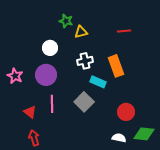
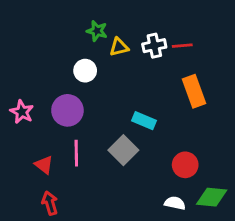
white circle: (50, 48) -> (85, 71), moved
white cross: (85, 61) -> (154, 46), moved
orange rectangle: (116, 66) -> (194, 91), moved

